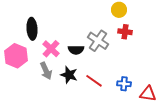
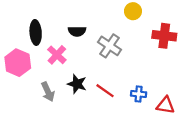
red cross: (125, 32) -> (164, 36), moved, size x1.5
black semicircle: (76, 50) -> (77, 31), moved
gray arrow: (46, 71) -> (48, 92), moved

